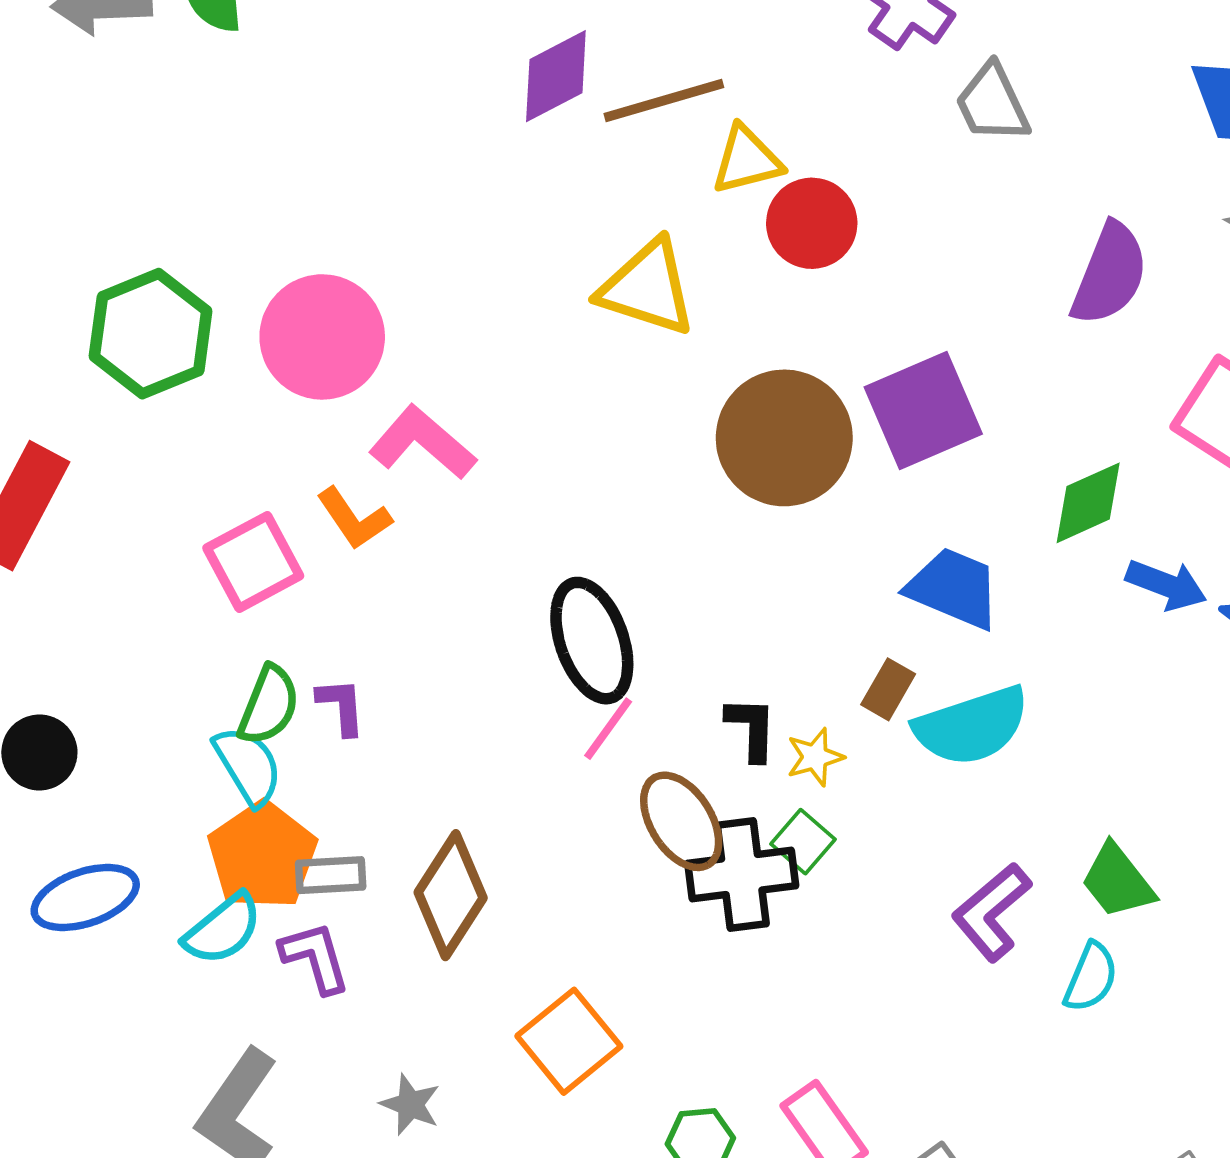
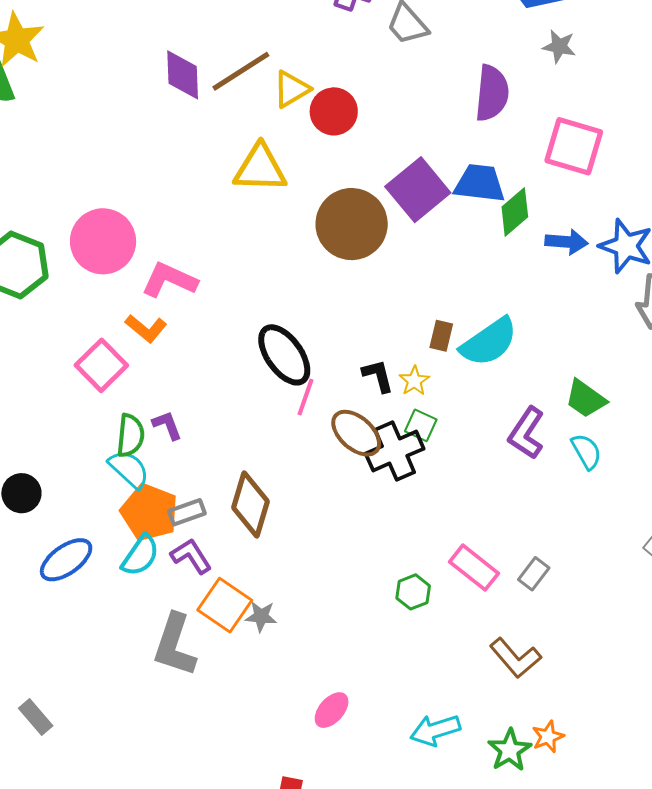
purple diamond: (556, 76) -> (183, 75), turned -48
blue trapezoid: (954, 588) -> (480, 183), moved
cyan semicircle: (1091, 977) -> (586, 451), turned -36
orange square: (569, 1041) -> (225, 605), moved

